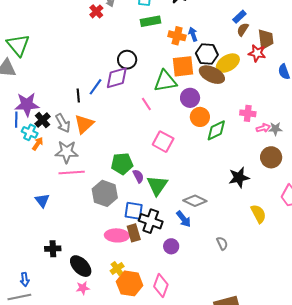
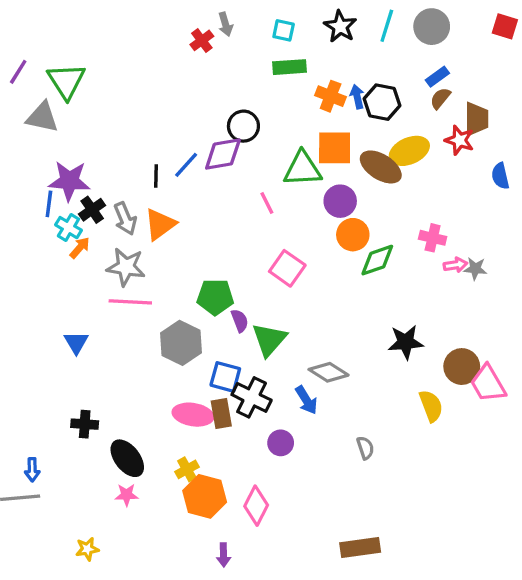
black hexagon: (207, 54) -> (382, 102), moved
brown circle: (271, 157) -> (462, 367), moved

